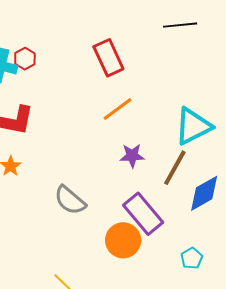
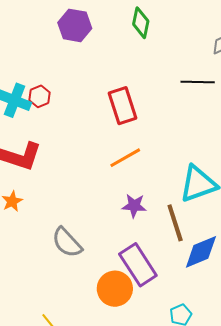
brown line: (175, 168) -> (175, 223), turned -54

